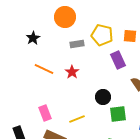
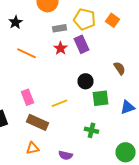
orange square: (130, 36) -> (112, 20), turned 32
purple rectangle: (118, 60) -> (82, 44), moved
red star: (72, 72) -> (60, 48), moved

